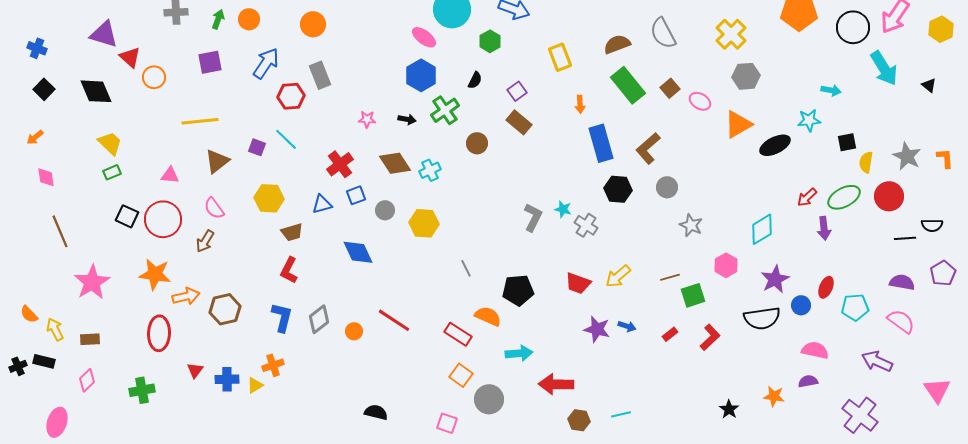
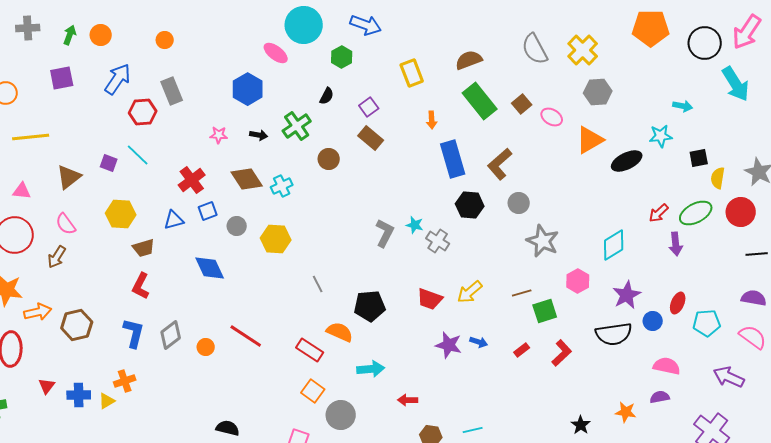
orange circle: (313, 24) -> (165, 40), size x0.7
gray semicircle: (663, 33) -> (535, 49), moved
blue hexagon: (421, 75) -> (248, 89), moved
yellow line: (200, 121) -> (31, 137), moved
gray star: (691, 225) -> (543, 241), size x1.4
red arrow: (556, 384) -> (408, 400), size x0.6

